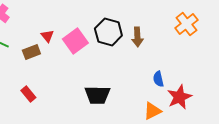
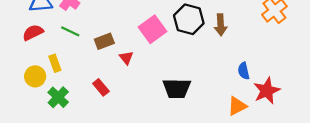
red triangle: (47, 36) -> (126, 58), moved

